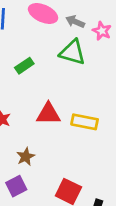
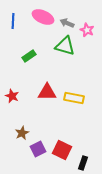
brown star: (26, 157) -> (22, 133), moved
purple square: (16, 186) -> (38, 149), moved

